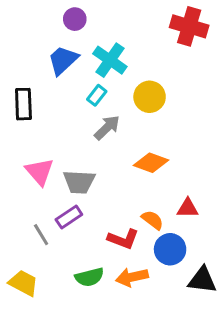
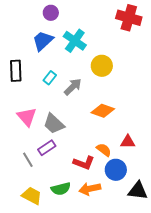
cyan rectangle: (97, 95) -> (50, 78), moved
gray trapezoid: (79, 182) -> (54, 124), turned 40
yellow trapezoid: (23, 283) -> (32, 196), moved

